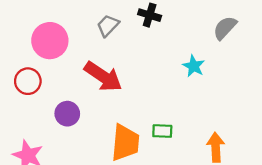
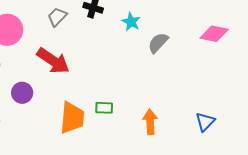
gray semicircle: (225, 28) -> (158, 43), moved
cyan star: (194, 66) -> (131, 22), moved

